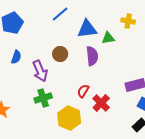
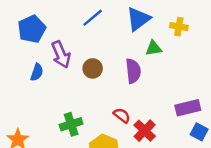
blue triangle: (87, 29) -> (138, 19), moved, turned -30
purple arrow: (40, 71) -> (61, 54), moved
red semicircle: (83, 91) -> (122, 115), turned 96

